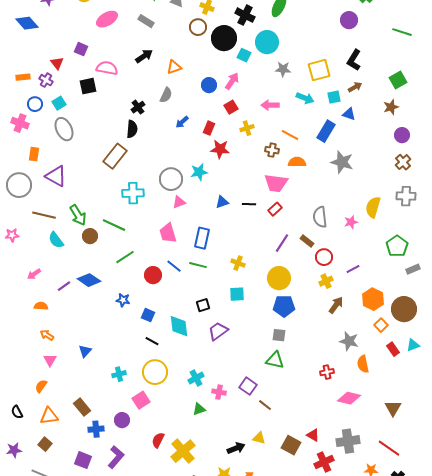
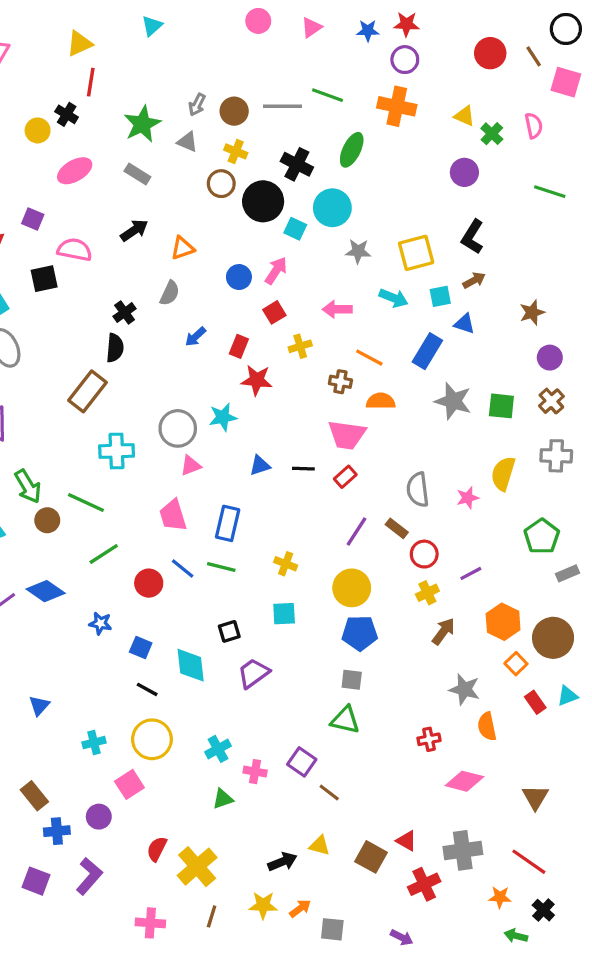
green square: (398, 80) -> (501, 406), moved, turned 36

